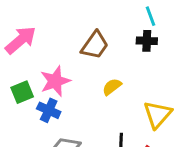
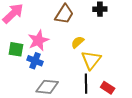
green square: (22, 92) -> (16, 49), turned 35
yellow triangle: (158, 114) -> (91, 60), moved

